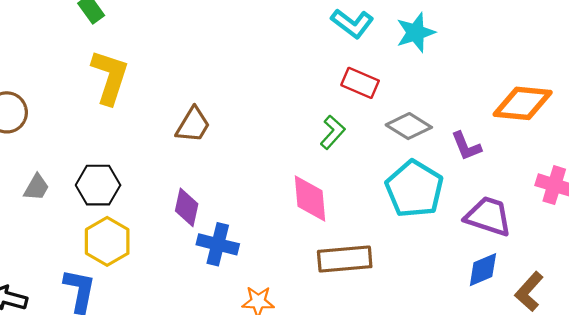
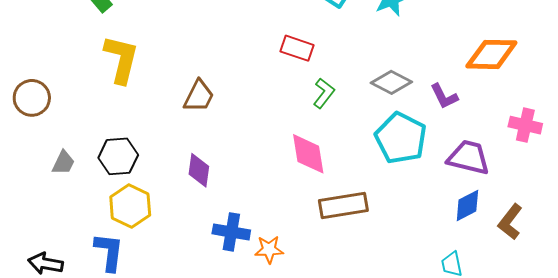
red rectangle: (360, 83) -> (297, 48), moved
blue cross: (218, 244) -> (231, 232), moved

